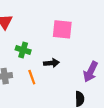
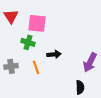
pink square: (62, 29) -> (37, 23), moved

